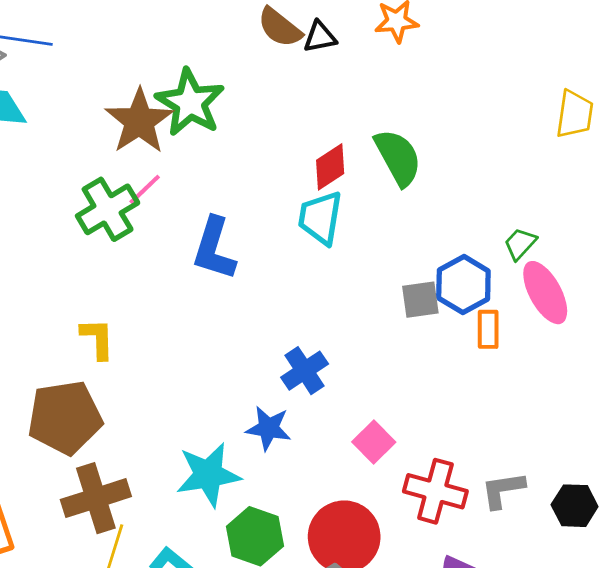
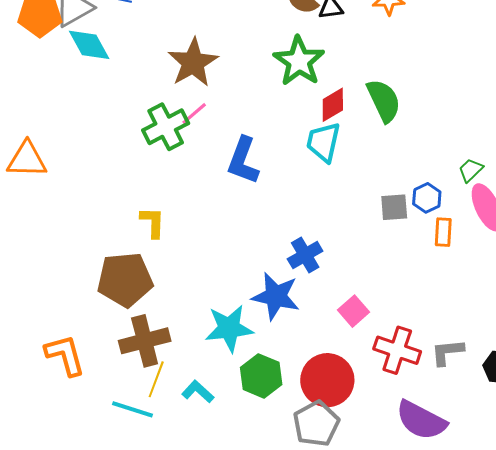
green star: (190, 103) -> (299, 61), moved
blue hexagon: (463, 285) -> (427, 198), size x0.7
blue star: (268, 428) -> (276, 296), size x1.4

